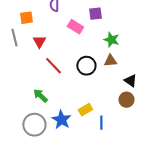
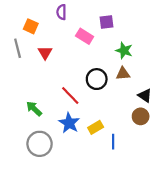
orange square: (26, 18) -> (31, 26), turned 32
red line: (53, 66) -> (70, 96), moved
green arrow: (40, 96) -> (34, 109), moved
blue star: (61, 120) -> (69, 123), moved

